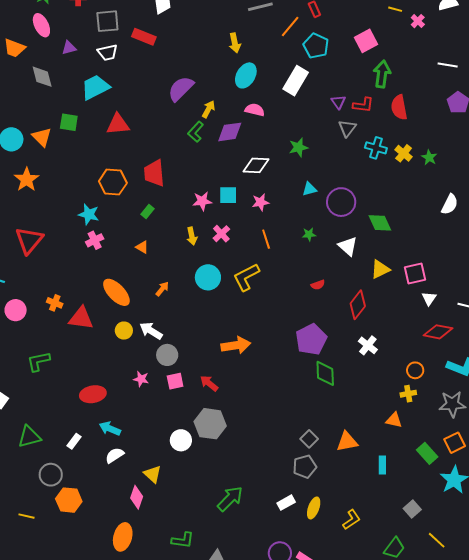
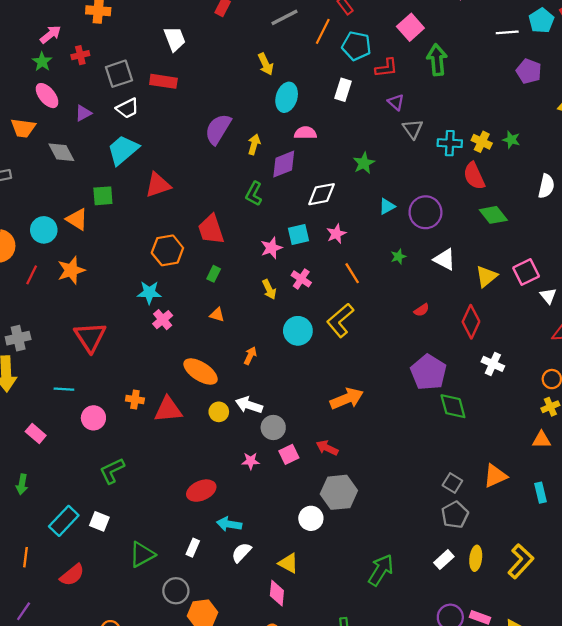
white rectangle: (296, 81) -> (343, 90), size x0.7
red L-shape: (363, 105) -> (386, 68), moved
red semicircle: (399, 107) -> (474, 176), moved
green L-shape: (196, 132) -> (254, 194), moved
orange star: (27, 180) -> (71, 270), turned 30
green diamond: (380, 223) -> (493, 215), moved
green L-shape: (38, 361) -> (112, 471), moved
yellow L-shape: (351, 520) -> (521, 561), size x1.4

